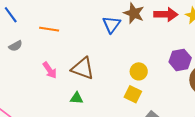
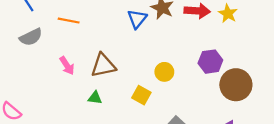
gray semicircle: (16, 46) -> (31, 37), size x1.5
brown triangle: (83, 68) -> (103, 65), turned -35
yellow square: (133, 94) -> (141, 95), moved

